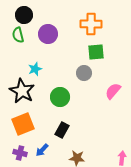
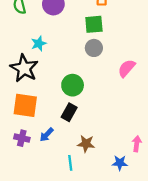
green square: (96, 52) -> (94, 24), moved
green circle: (60, 97) -> (73, 85), moved
orange square: (23, 124) -> (25, 105), turned 30

